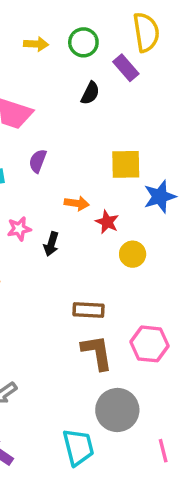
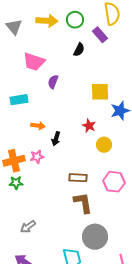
yellow arrow: (36, 44) -> (47, 21), size x1.5
purple semicircle: (38, 161) -> (53, 82), moved
orange arrow: (77, 203) -> (38, 126), moved
pink star: (19, 229) -> (37, 157), moved
pink hexagon: (150, 344) -> (114, 182), moved

